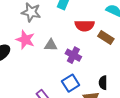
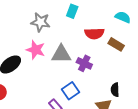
gray triangle: (51, 45) -> (61, 54), size x1.5
blue square: (71, 83) -> (70, 91), moved

